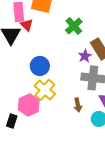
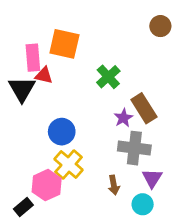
red triangle: (27, 25) -> (44, 75), turned -32
black rectangle: (12, 121) -> (23, 207), turned 32

